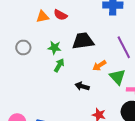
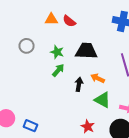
orange arrow: (99, 66) -> (98, 78), turned 48
green triangle: (117, 77) -> (102, 100), moved, turned -30
black arrow: (82, 86) -> (79, 84), moved, turned 72

